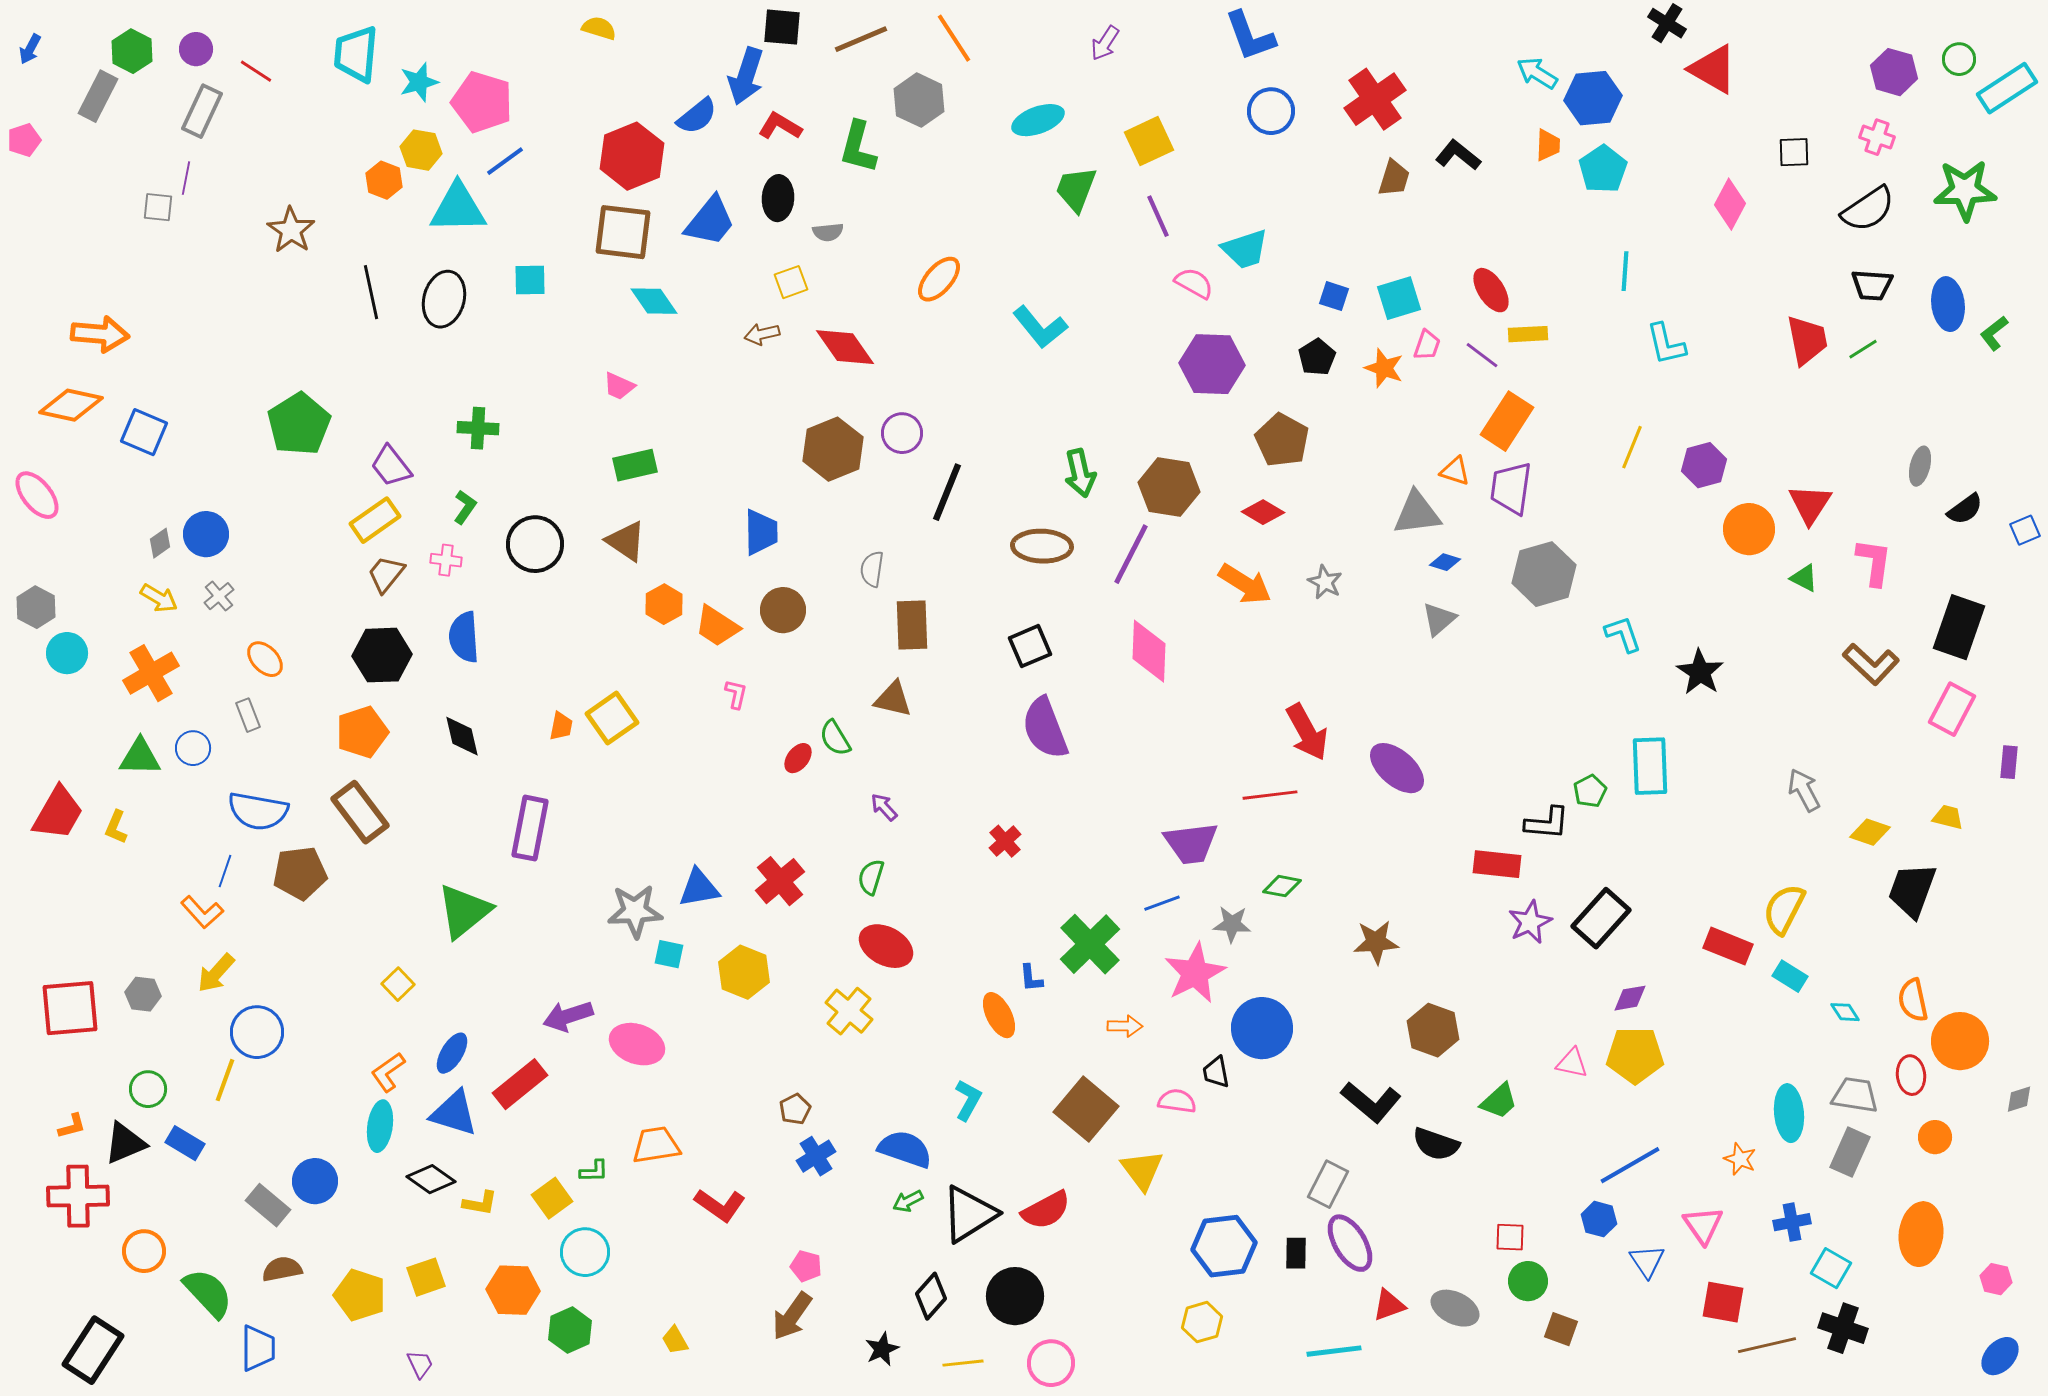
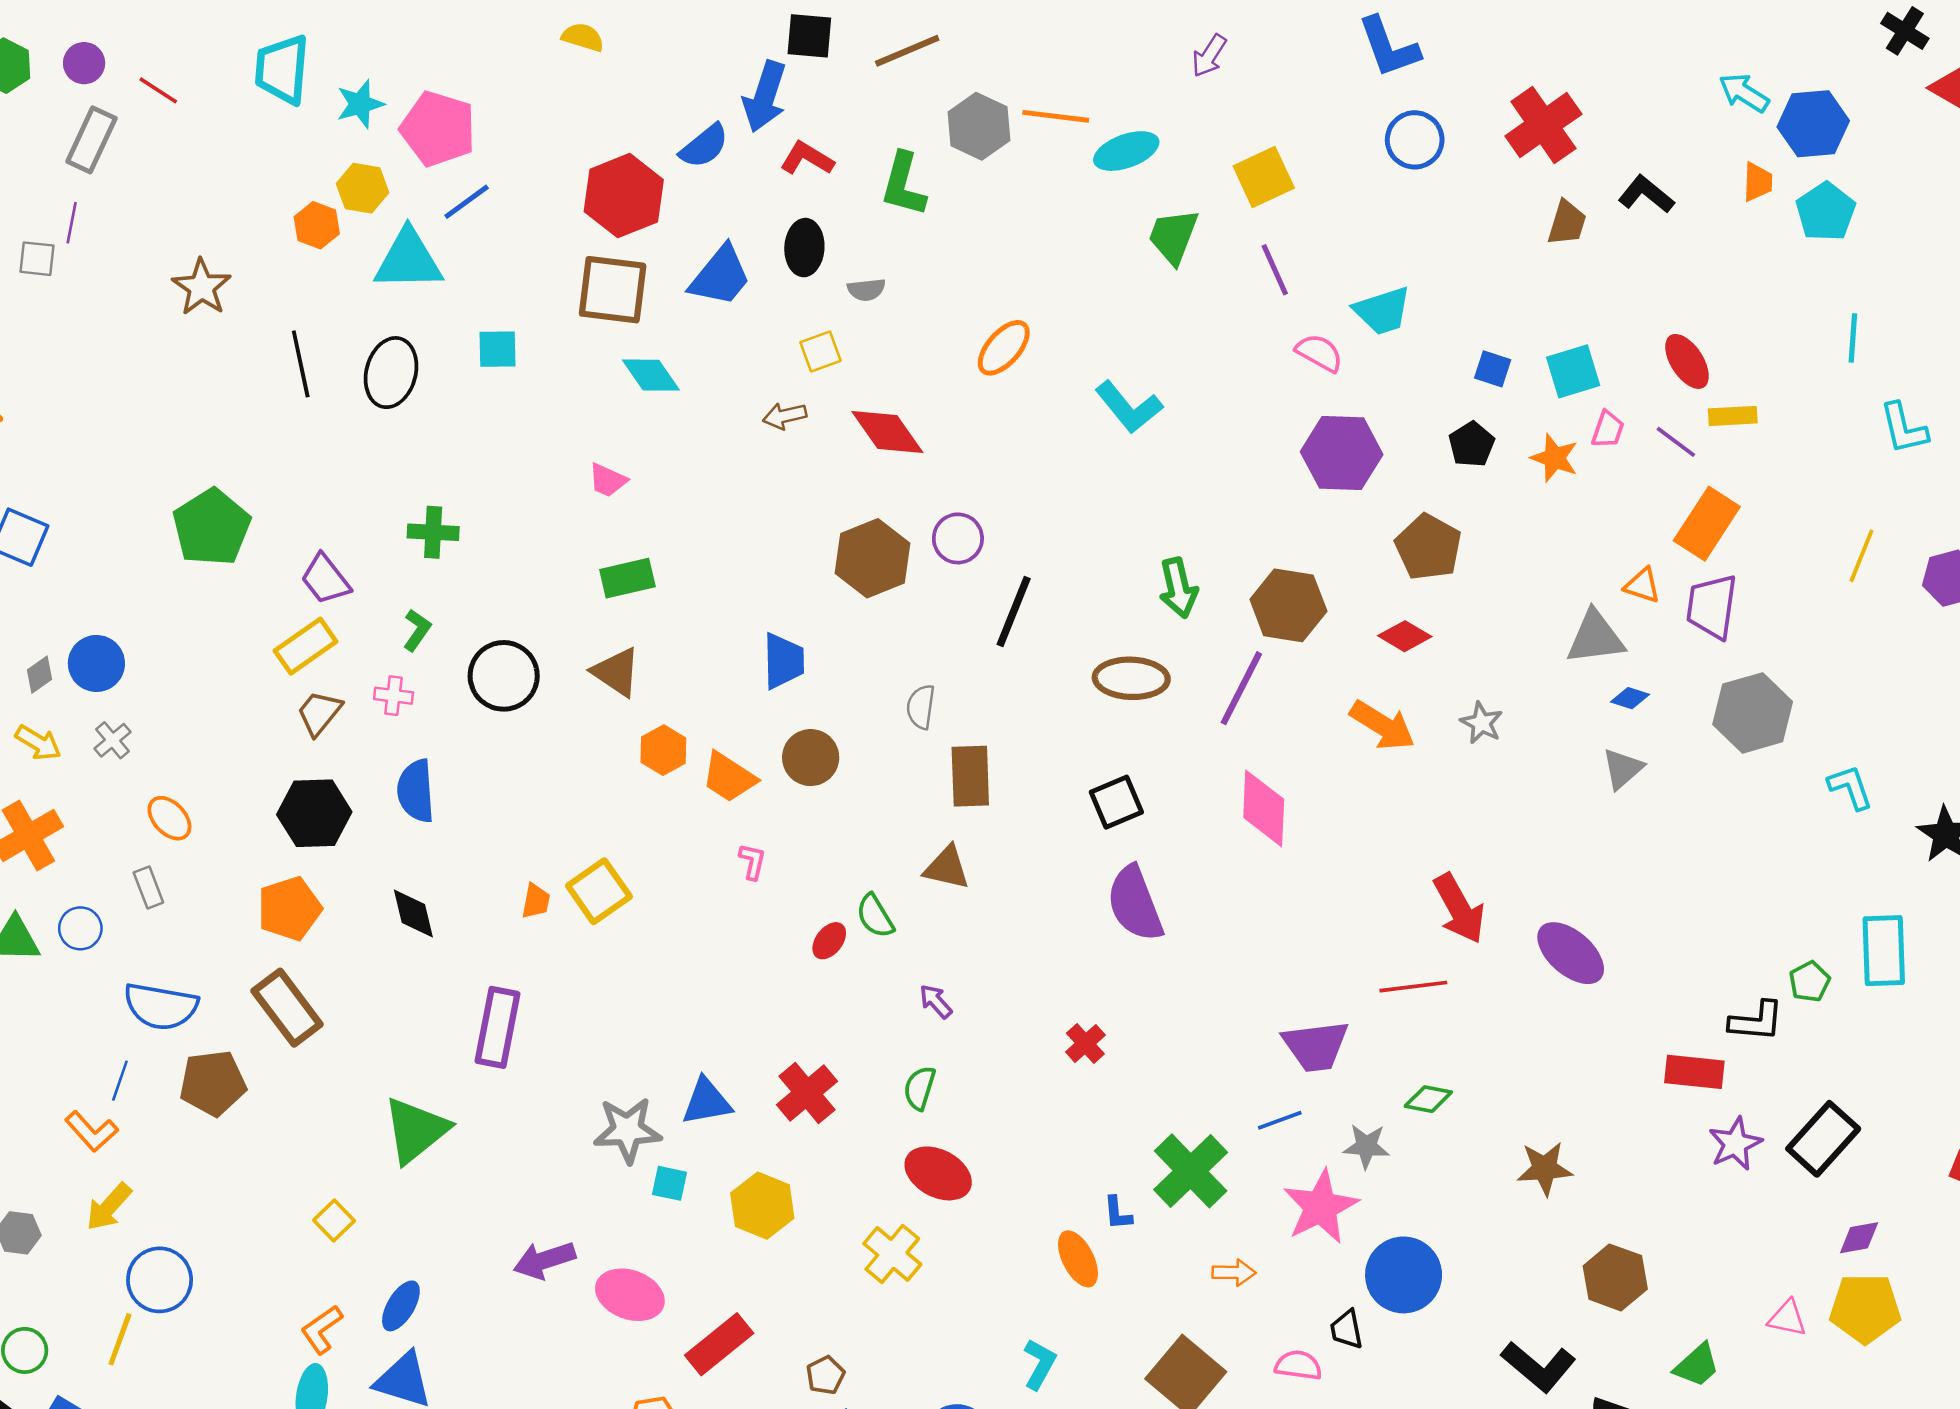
orange line: (954, 38) -> (1056, 116), moved, turned -50
red rectangle: (520, 1084) -> (719, 1344), moved

